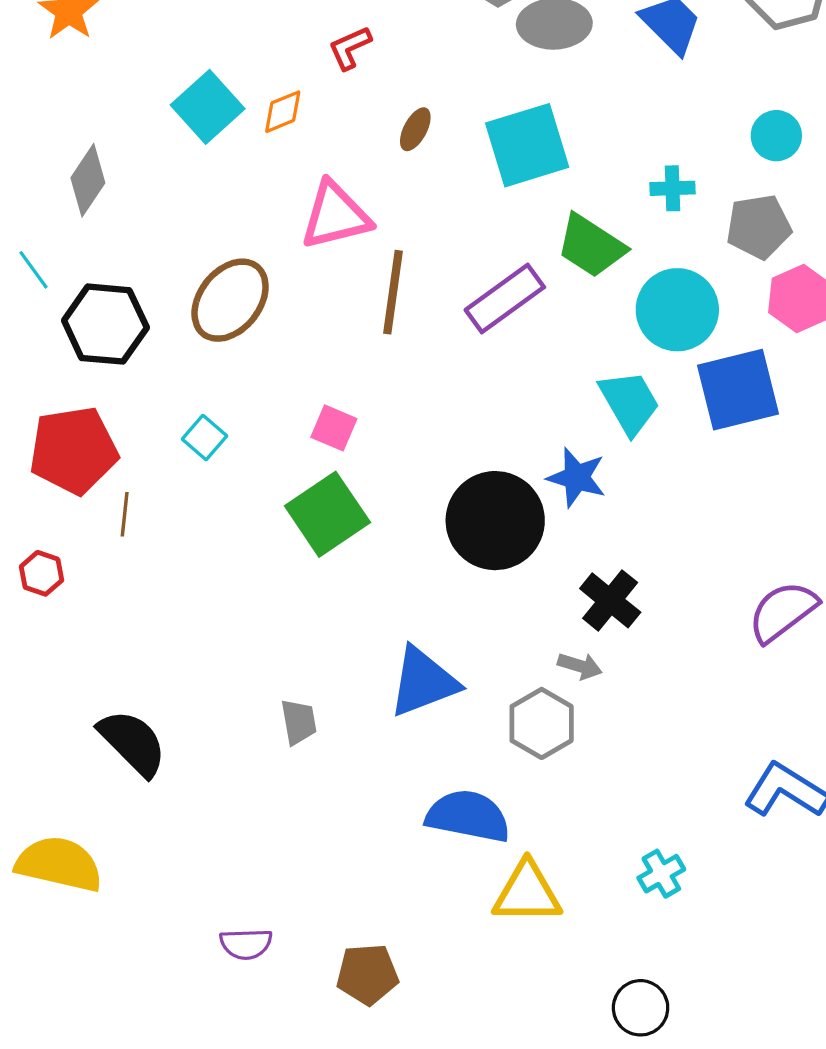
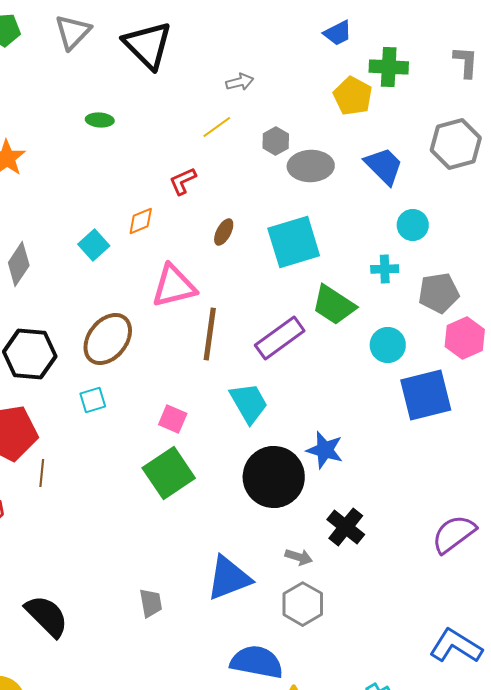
cyan square: (208, 107) -> (94, 245), moved, size x0.7
cyan circle: (776, 136) -> (413, 225), moved
cyan circle: (677, 310) -> (388, 345), size x0.7
cyan trapezoid: (629, 402) -> (249, 403), moved
cyan square: (204, 438) -> (93, 400), moved, turned 32
gray arrow: (580, 666) -> (299, 557), moved

